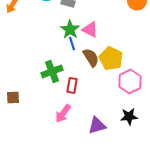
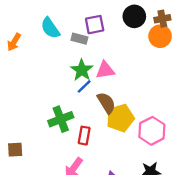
pink triangle: (90, 29) -> (105, 70), turned -36
blue line: (72, 43) -> (84, 86), turned 64
yellow pentagon: (111, 58) -> (120, 118), moved, turned 30

